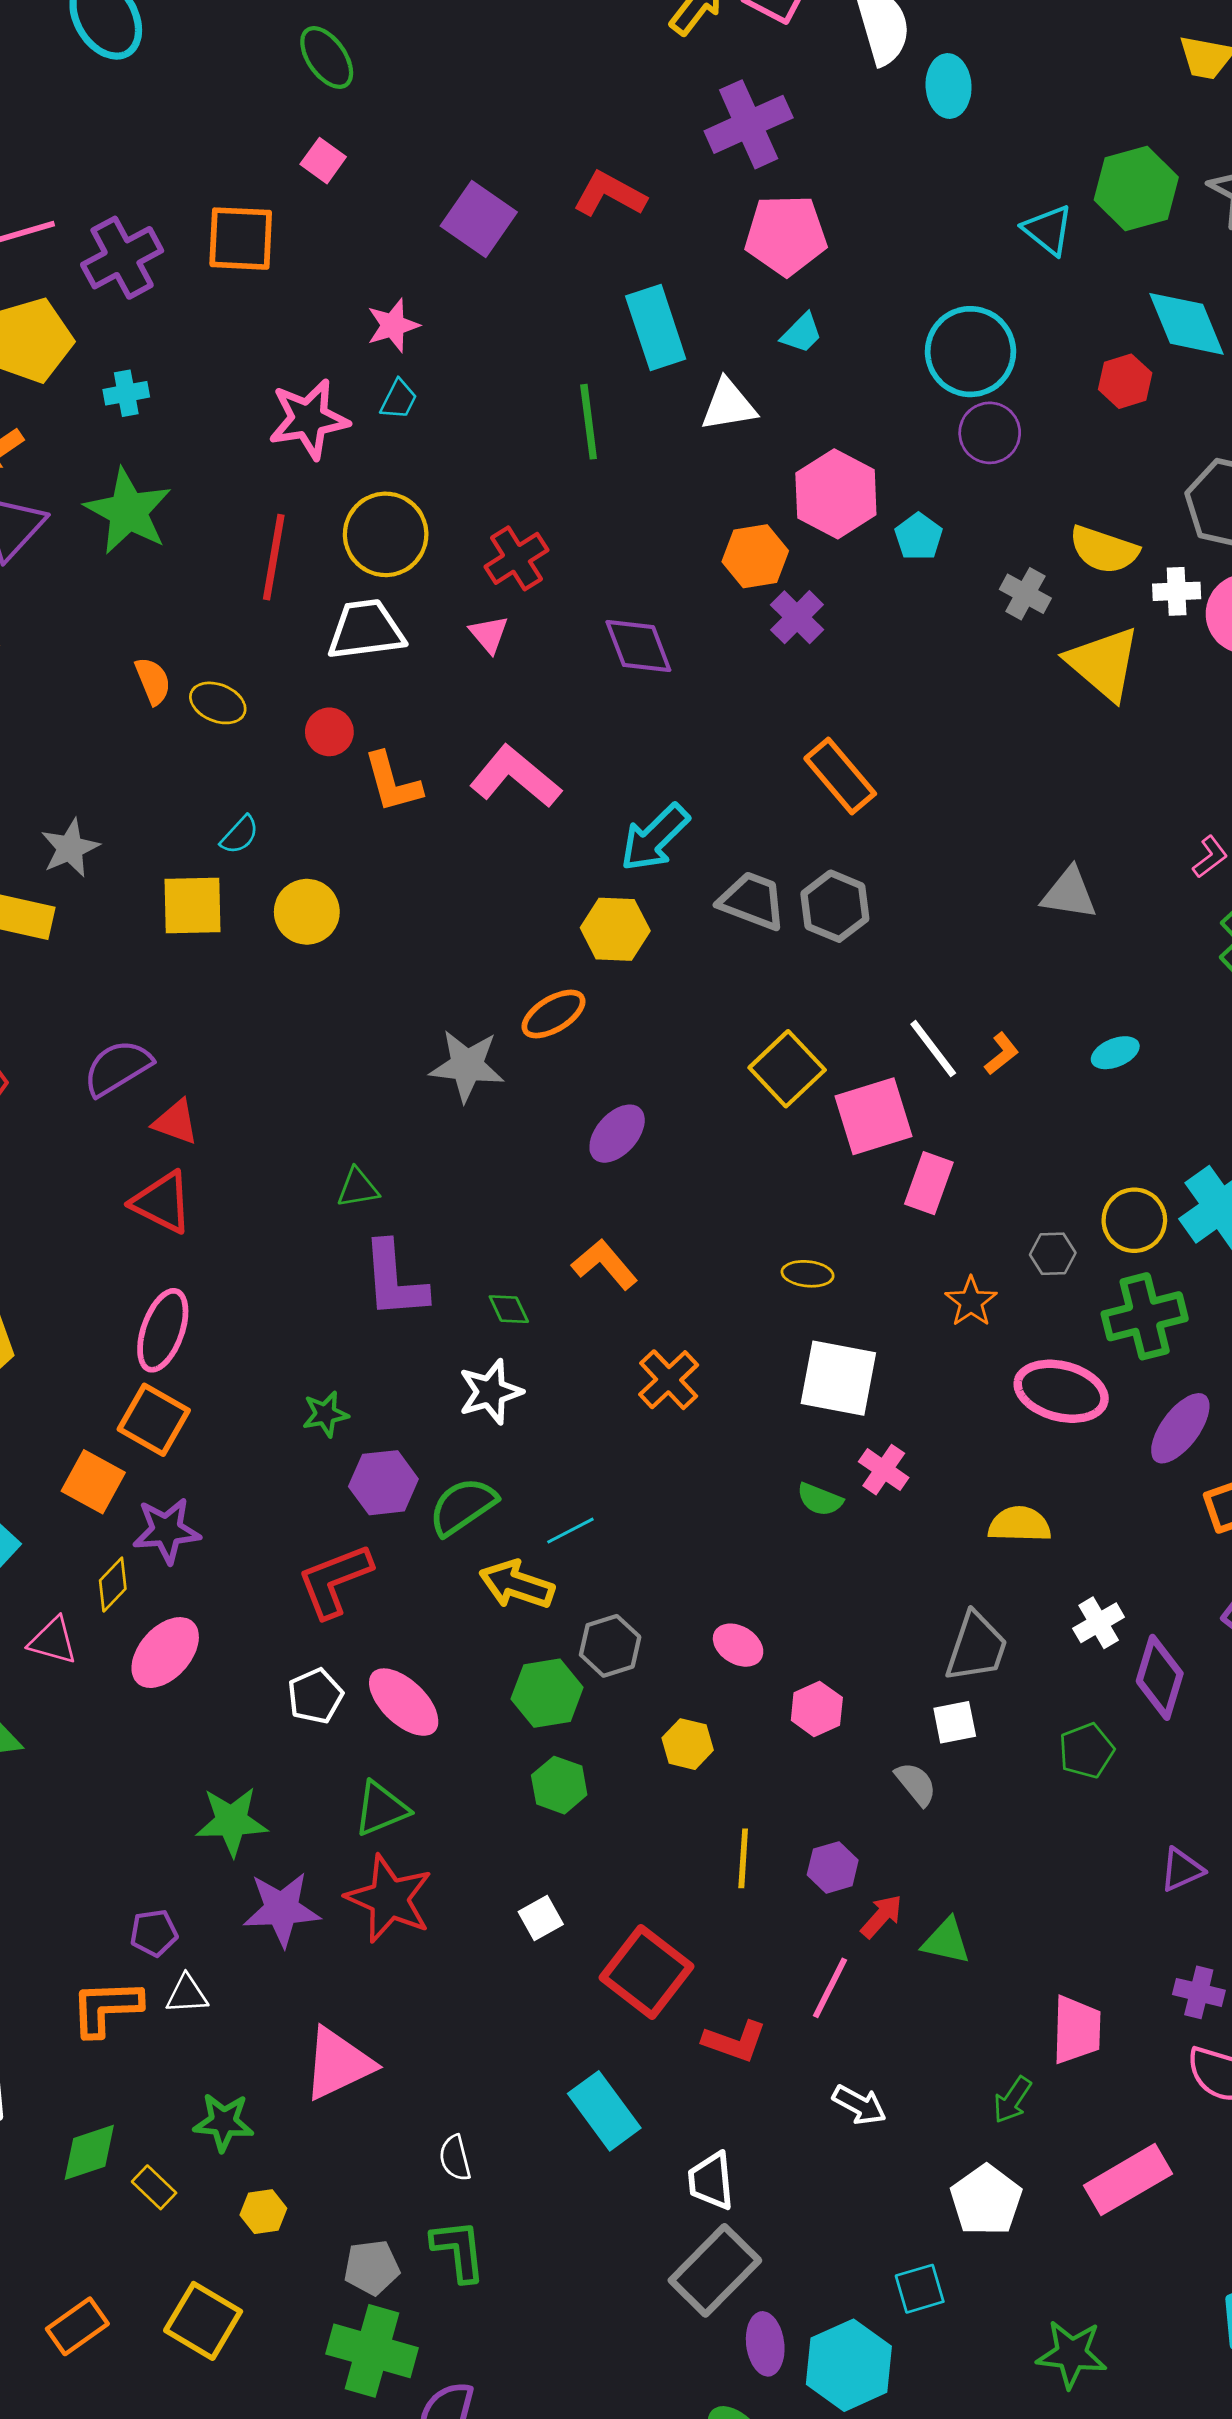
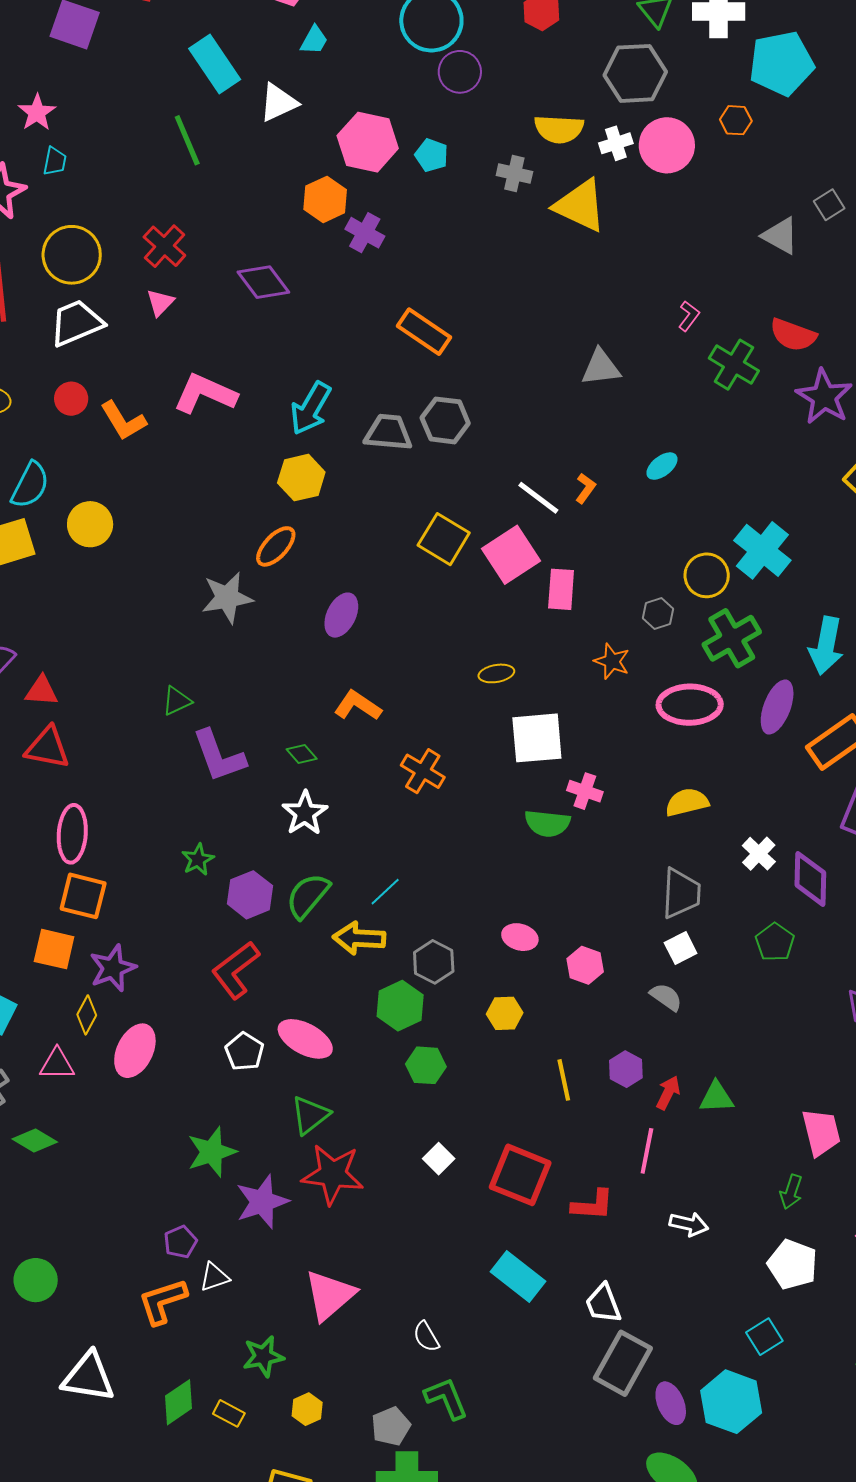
pink triangle: (489, 634) -> (160, 303), turned 40
cyan semicircle: (240, 835) -> (30, 485), size x1.6
green semicircle: (820, 1499) -> (547, 823), size x1.4

